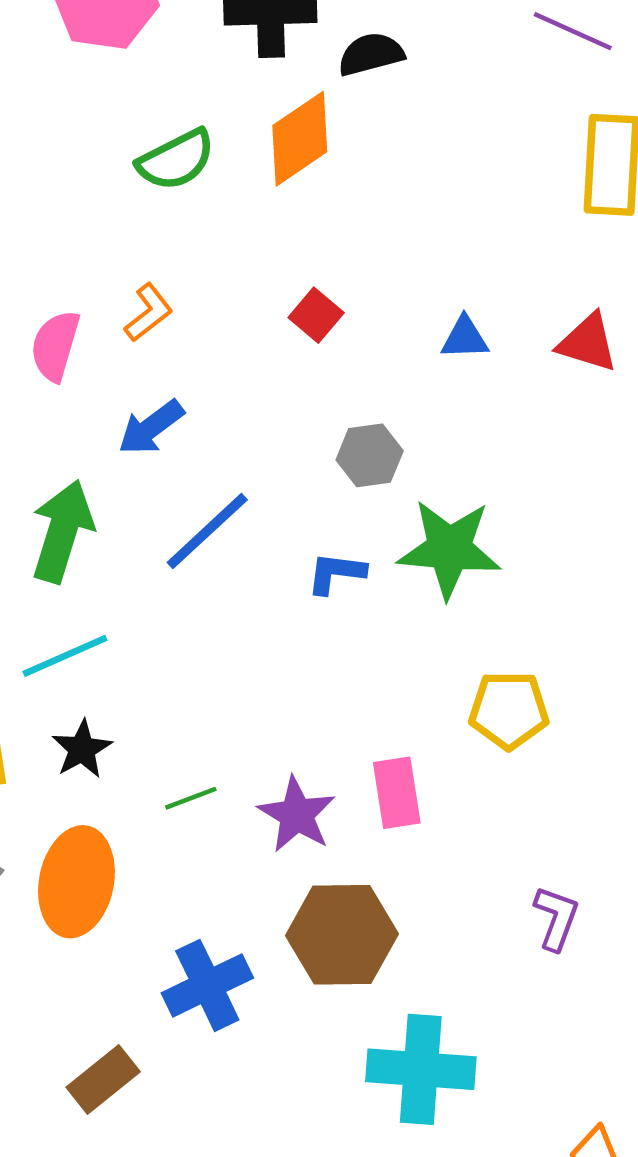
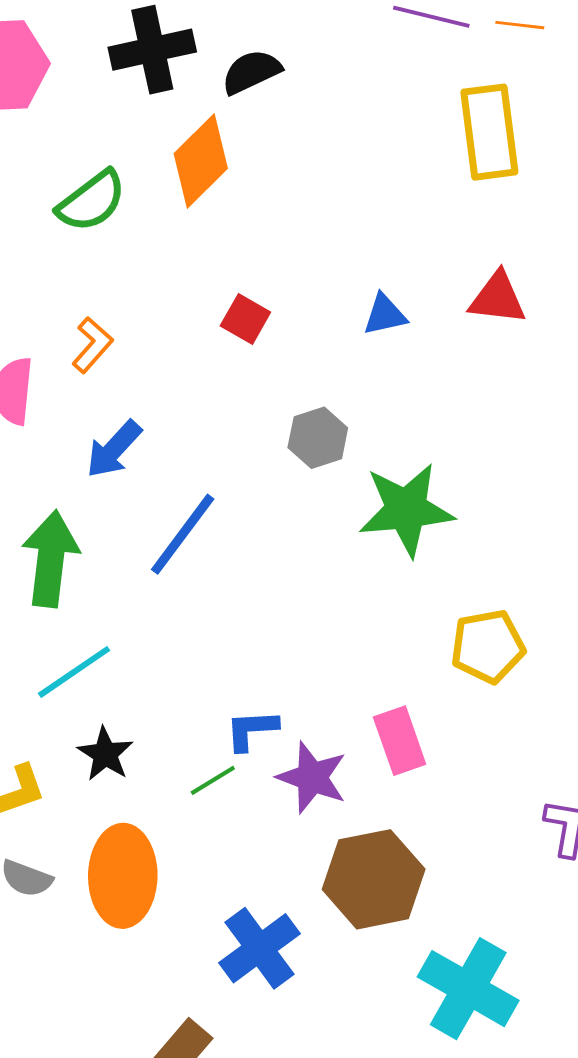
blue L-shape: (336, 573) -> (252, 730), moved
cyan cross: (421, 1069) -> (468, 989), turned 36

